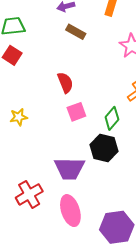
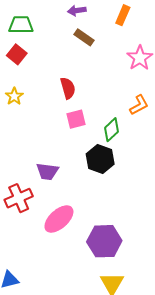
yellow star: (19, 117) -> (14, 96), moved, turned -30
purple trapezoid: (69, 168) -> (47, 171), moved, size x0.7
pink ellipse: (70, 211) -> (59, 219), turned 60

